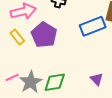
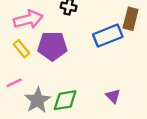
purple pentagon: (44, 35) -> (52, 46), turned -30
pink line: (12, 77) -> (14, 83), moved

